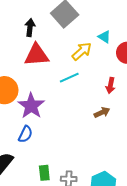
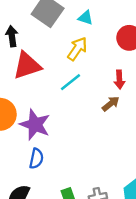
cyan triangle: (104, 37) -> (86, 18), moved
brown arrow: (102, 112) -> (111, 104), moved

